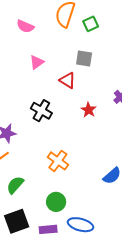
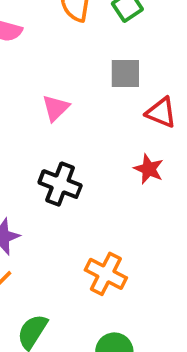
pink triangle: (37, 62) -> (56, 108), moved
red triangle: (68, 80) -> (161, 112), moved

